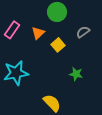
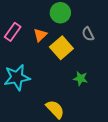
gray semicircle: (83, 32) -> (88, 34), turned -80
yellow square: (58, 45) -> (61, 48), size x1.5

